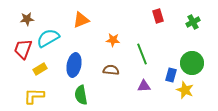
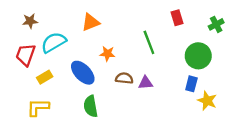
orange star: (113, 40) -> (107, 54), moved
green line: (142, 54) -> (149, 42), moved
green circle: (192, 63) -> (198, 56), moved
blue ellipse: (74, 65) -> (83, 73), turned -55
purple triangle: (144, 86) -> (146, 83), moved

